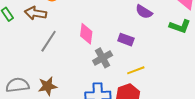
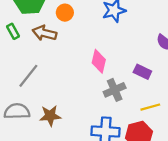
gray line: (49, 41) -> (28, 76), moved

